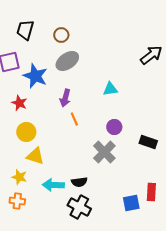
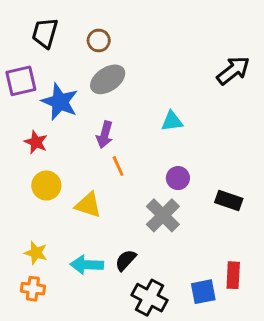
yellow triangle: (35, 156) -> (88, 205), moved
black semicircle: (79, 182) -> (126, 260), turned 140
black cross: (79, 207) -> (150, 298), moved

